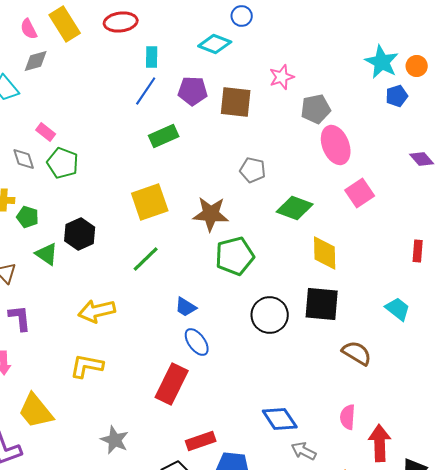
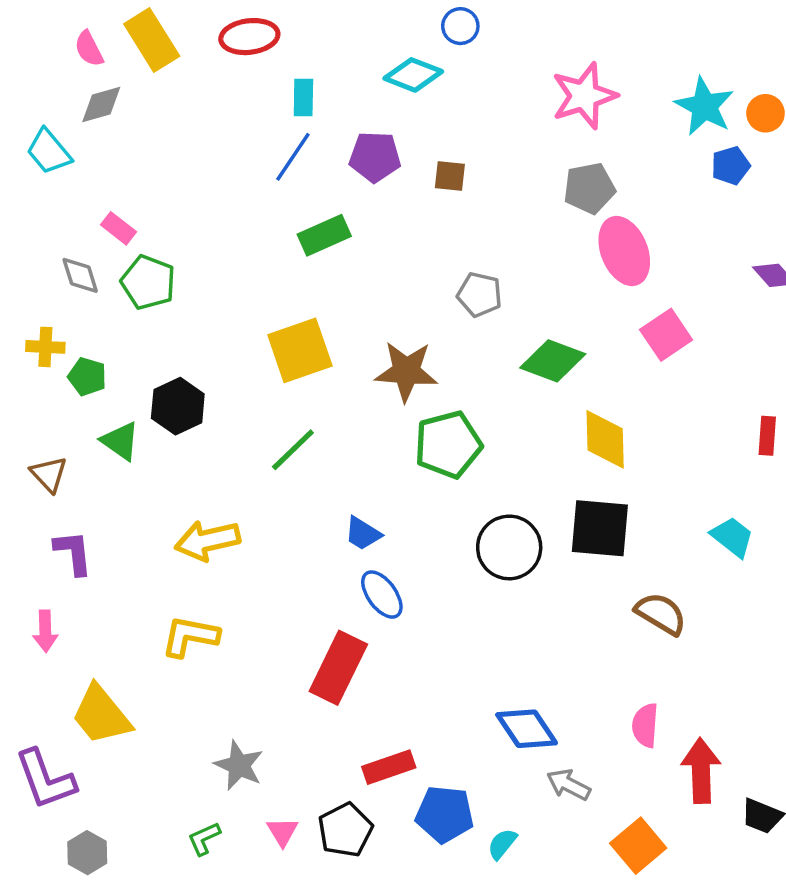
pink star: (282, 77) -> (584, 96), moved, size x1.5
brown square: (236, 102) -> (450, 176), size x0.6

